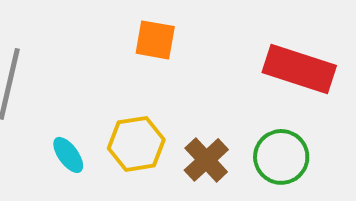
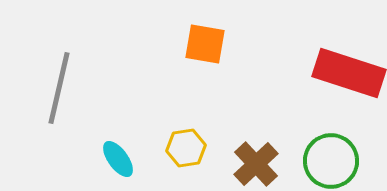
yellow hexagon: (136, 144) -> (186, 148), size x0.7

